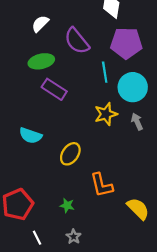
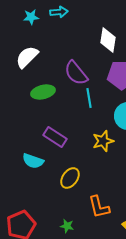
white semicircle: (40, 24) -> (27, 57), moved, size x1.4
cyan line: (105, 72) -> (89, 98), moved
purple rectangle: (54, 89) -> (55, 137), moved

